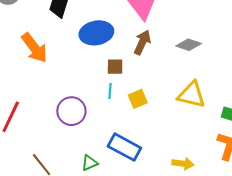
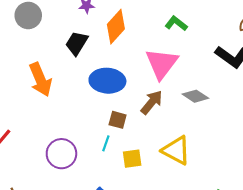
gray diamond: (189, 45) -> (195, 96), moved
yellow triangle: (192, 95) -> (176, 150), moved

